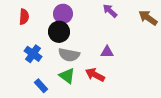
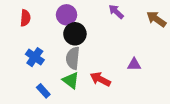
black circle: (59, 32) -> (75, 34), moved
purple triangle: (107, 52) -> (134, 64), moved
gray semicircle: (69, 55) -> (73, 58), turned 85

